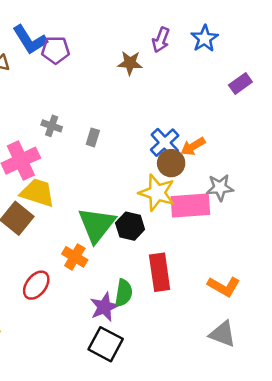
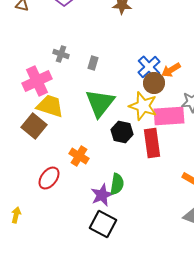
green triangle: (97, 225) -> (100, 103), moved
red rectangle: (160, 272) -> (152, 143), moved

